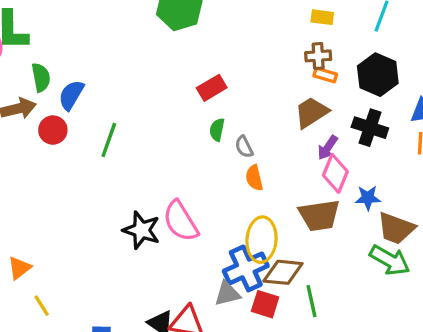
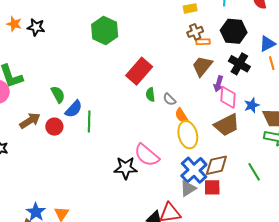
green semicircle: (41, 77) -> (58, 94), moved
red rectangle: (212, 88) -> (139, 71), size x1.5
blue semicircle: (71, 95) -> (74, 109), moved, turned -150
black cross: (370, 128) -> (239, 64), turned 30
yellow ellipse: (262, 240) -> (188, 135), moved
green line: (312, 301) -> (254, 172), moved

